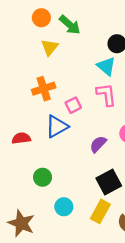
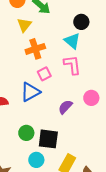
orange cross: (44, 89) -> (35, 49), moved
green circle: (43, 177) -> (26, 133), moved
black square: (109, 182) -> (48, 139), moved, turned 35

